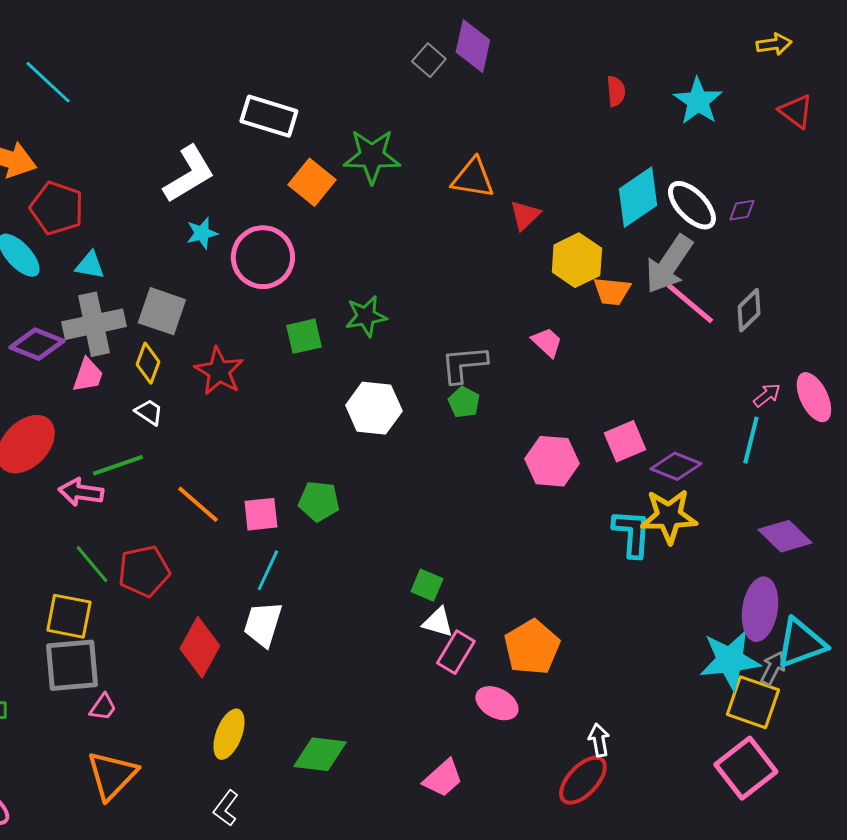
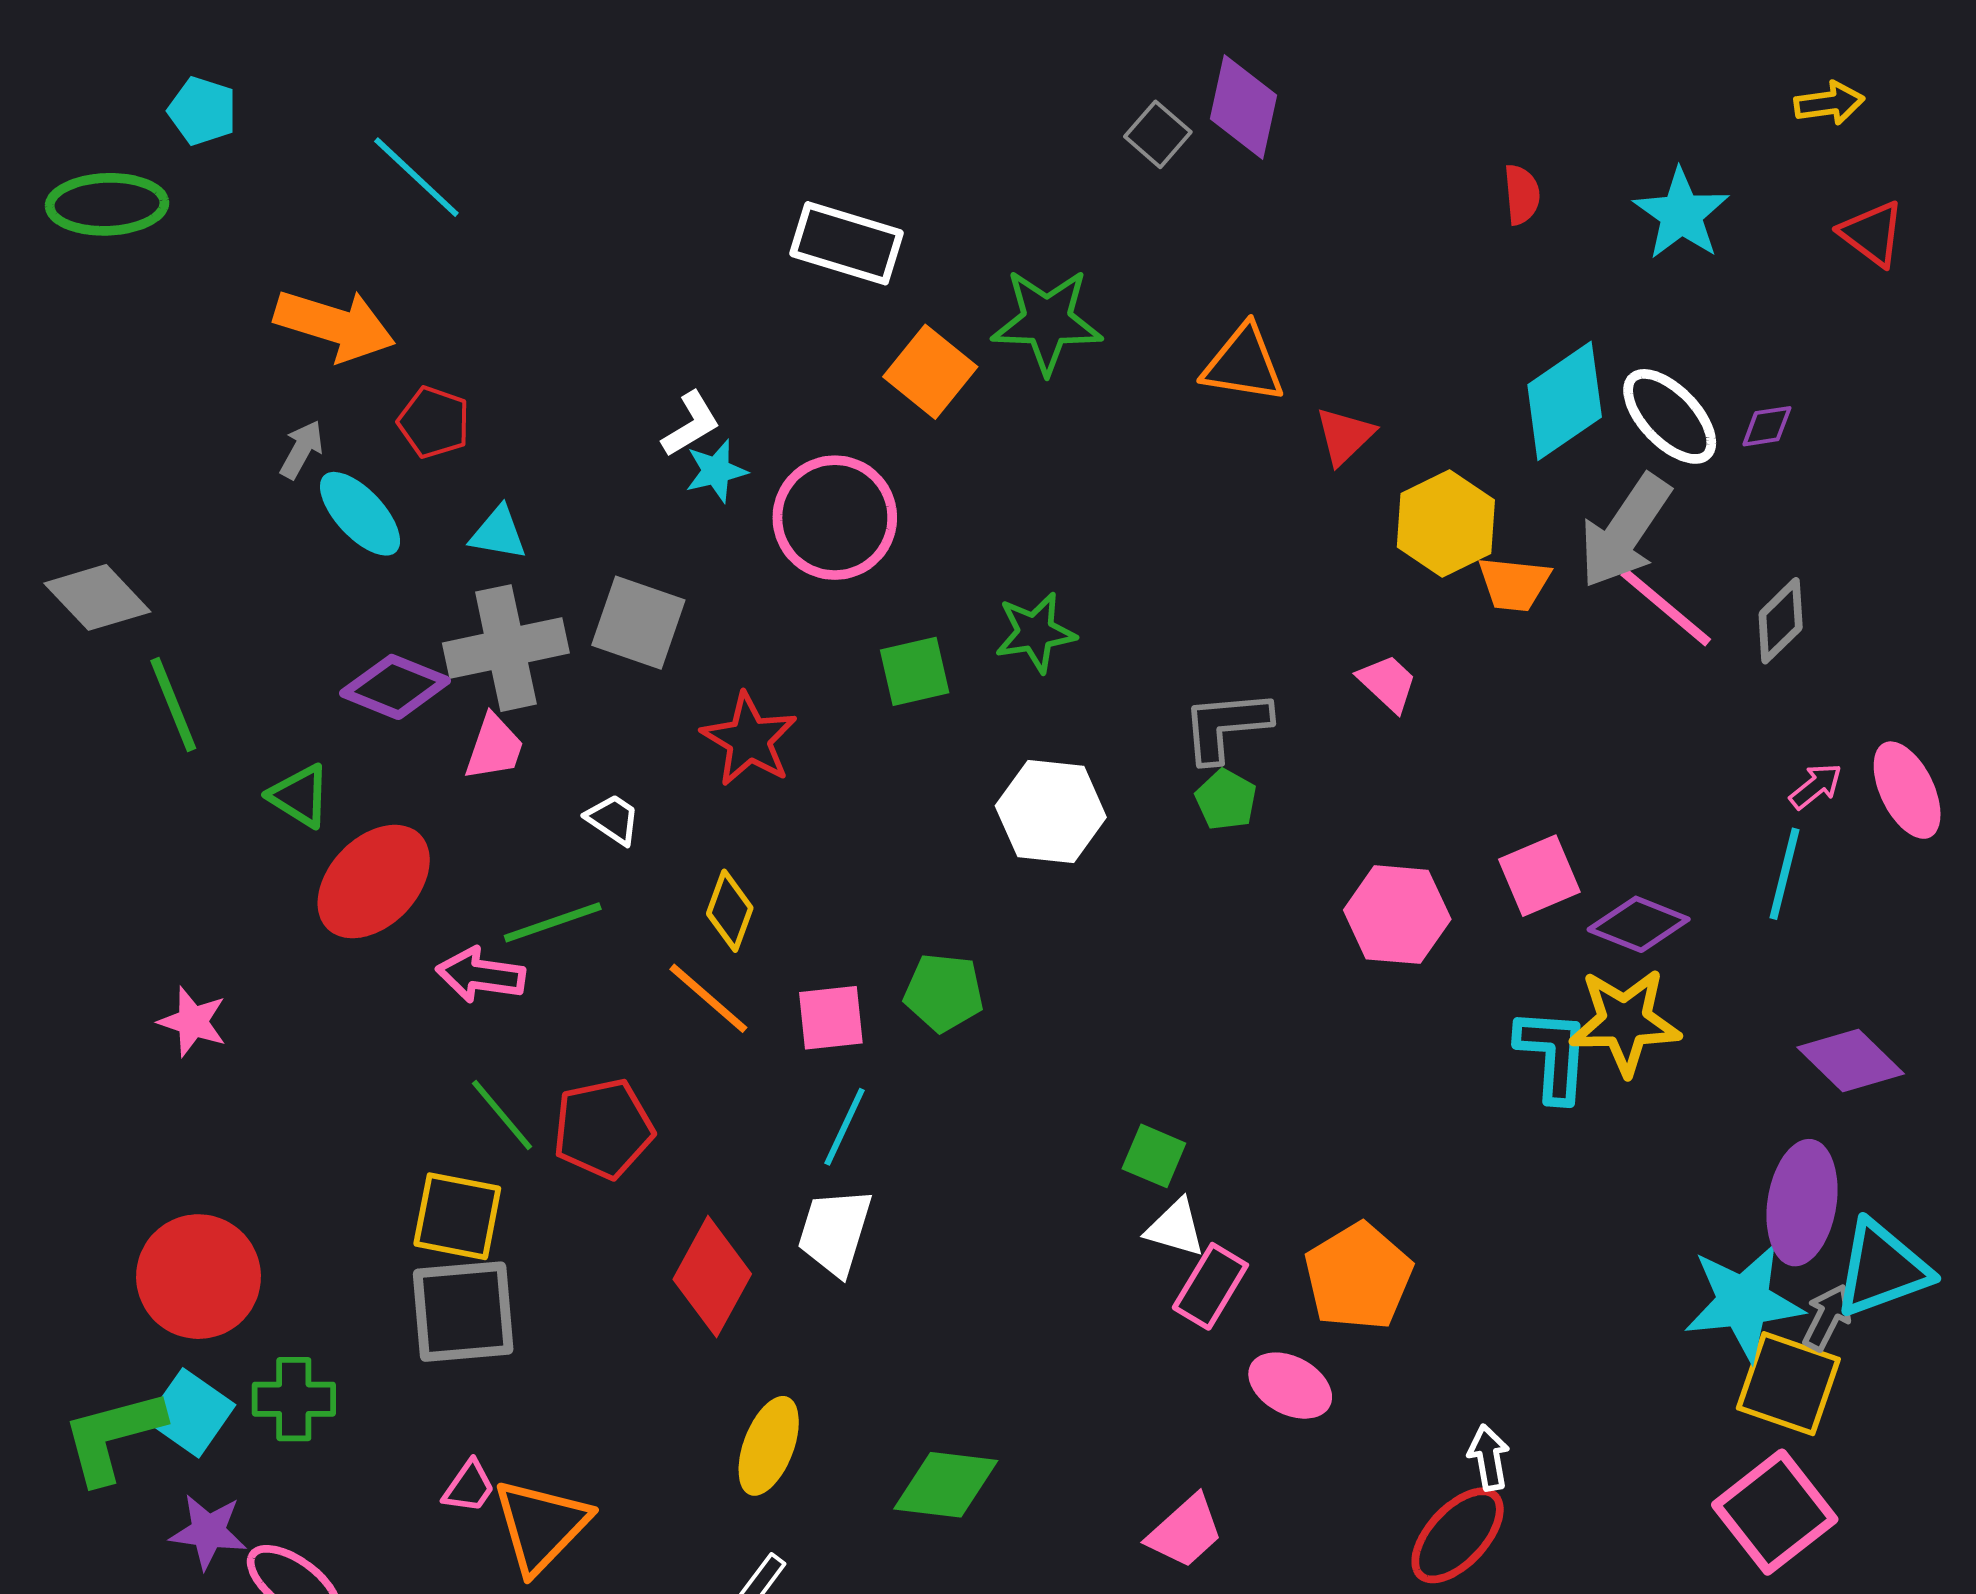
white L-shape: (189, 174) -> (691, 424), moved, size x0.6
red pentagon: (57, 208) -> (434, 422), size x0.7
yellow diamond: (148, 363) -> (730, 911), moved
pink trapezoid: (103, 707) -> (469, 1487), moved

